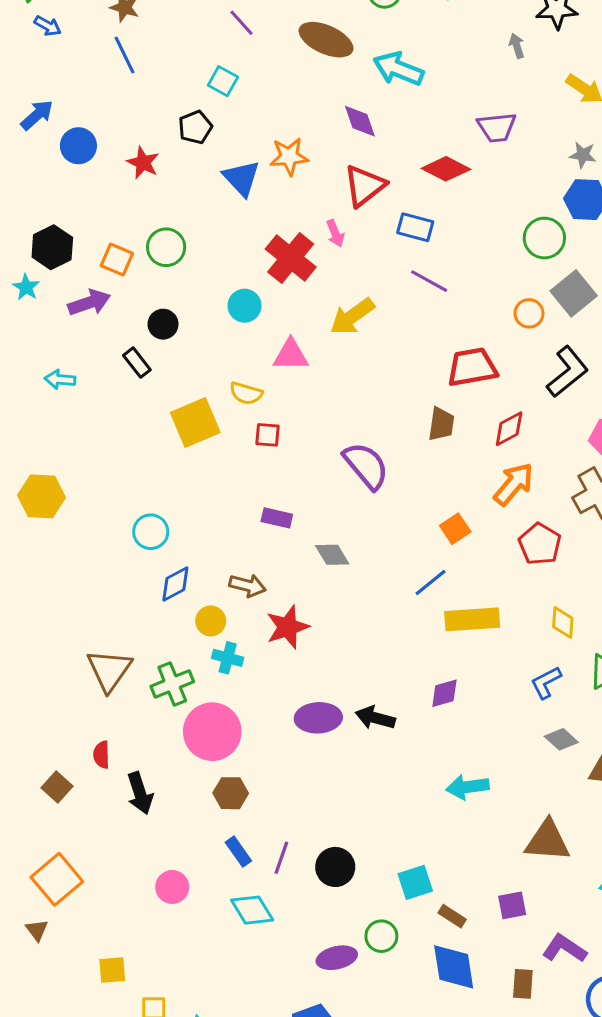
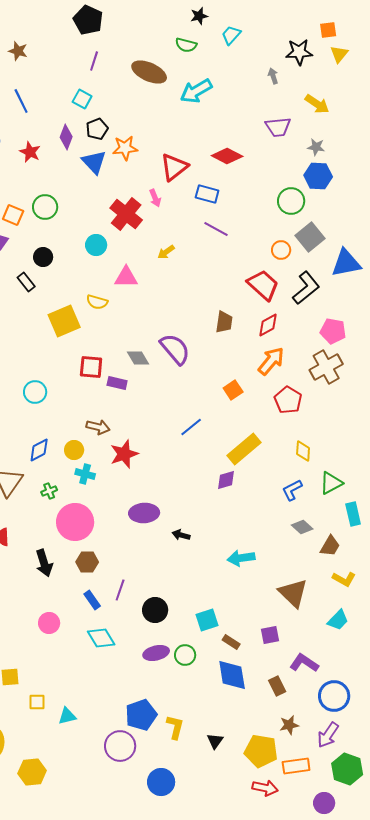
purple line: (241, 23) -> (94, 61), turned 60
blue line: (125, 55) -> (21, 101), moved
cyan arrow: (398, 69) -> (196, 91), turned -52
purple diamond: (360, 121) -> (66, 137), moved, turned 40
black pentagon: (195, 127) -> (97, 129), moved
purple trapezoid: (497, 127) -> (278, 127), moved
yellow arrow: (352, 316) -> (166, 252), size x0.6
red trapezoid: (472, 367) -> (263, 285), moved, turned 52
red square: (268, 435) -> (91, 367), moved, size x1.4
gray diamond: (332, 555) -> (138, 358), moved
blue line: (431, 582) -> (191, 427), moved
blue diamond: (175, 584) -> (39, 450), moved
yellow rectangle: (472, 619) -> (244, 449), turned -36
green cross: (172, 684) -> (49, 491), size x0.6
purple diamond: (444, 693) -> (226, 480), moved
black arrow: (375, 718) -> (181, 535), moved, size x0.7
black arrow: (140, 793) -> (44, 563), moved
brown triangle: (547, 841) -> (293, 593), turned 40
purple line: (281, 858) -> (120, 590), moved
purple ellipse: (337, 958) -> (156, 653), moved
brown rectangle: (523, 984) -> (277, 686), turned -30

